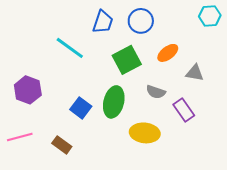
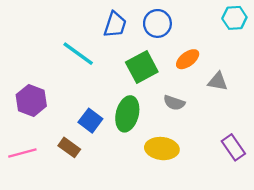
purple rectangle: (184, 110) -> (233, 147), moved
brown rectangle: (62, 145) -> (69, 147), moved

